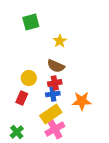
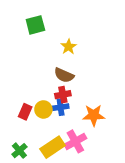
yellow circle: (29, 78) -> (43, 109), moved
yellow rectangle: (51, 114) -> (53, 147), moved
pink cross: (55, 129) -> (75, 141), moved

